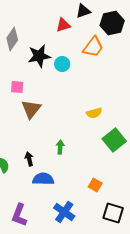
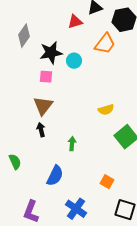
pink square: (17, 87) -> (46, 77), moved
black arrow: (29, 159) -> (41, 130), moved
blue semicircle: (43, 179) -> (55, 176), turned 115

